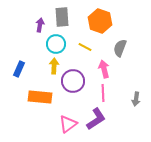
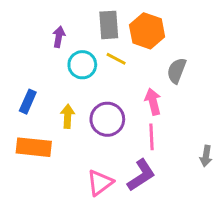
gray rectangle: (62, 17) -> (109, 25), moved
yellow line: (85, 47) -> (116, 59), moved
yellow arrow: (54, 66) -> (68, 116), moved
orange rectangle: (40, 97) -> (34, 147), moved
gray arrow: (136, 99) -> (206, 156), moved

